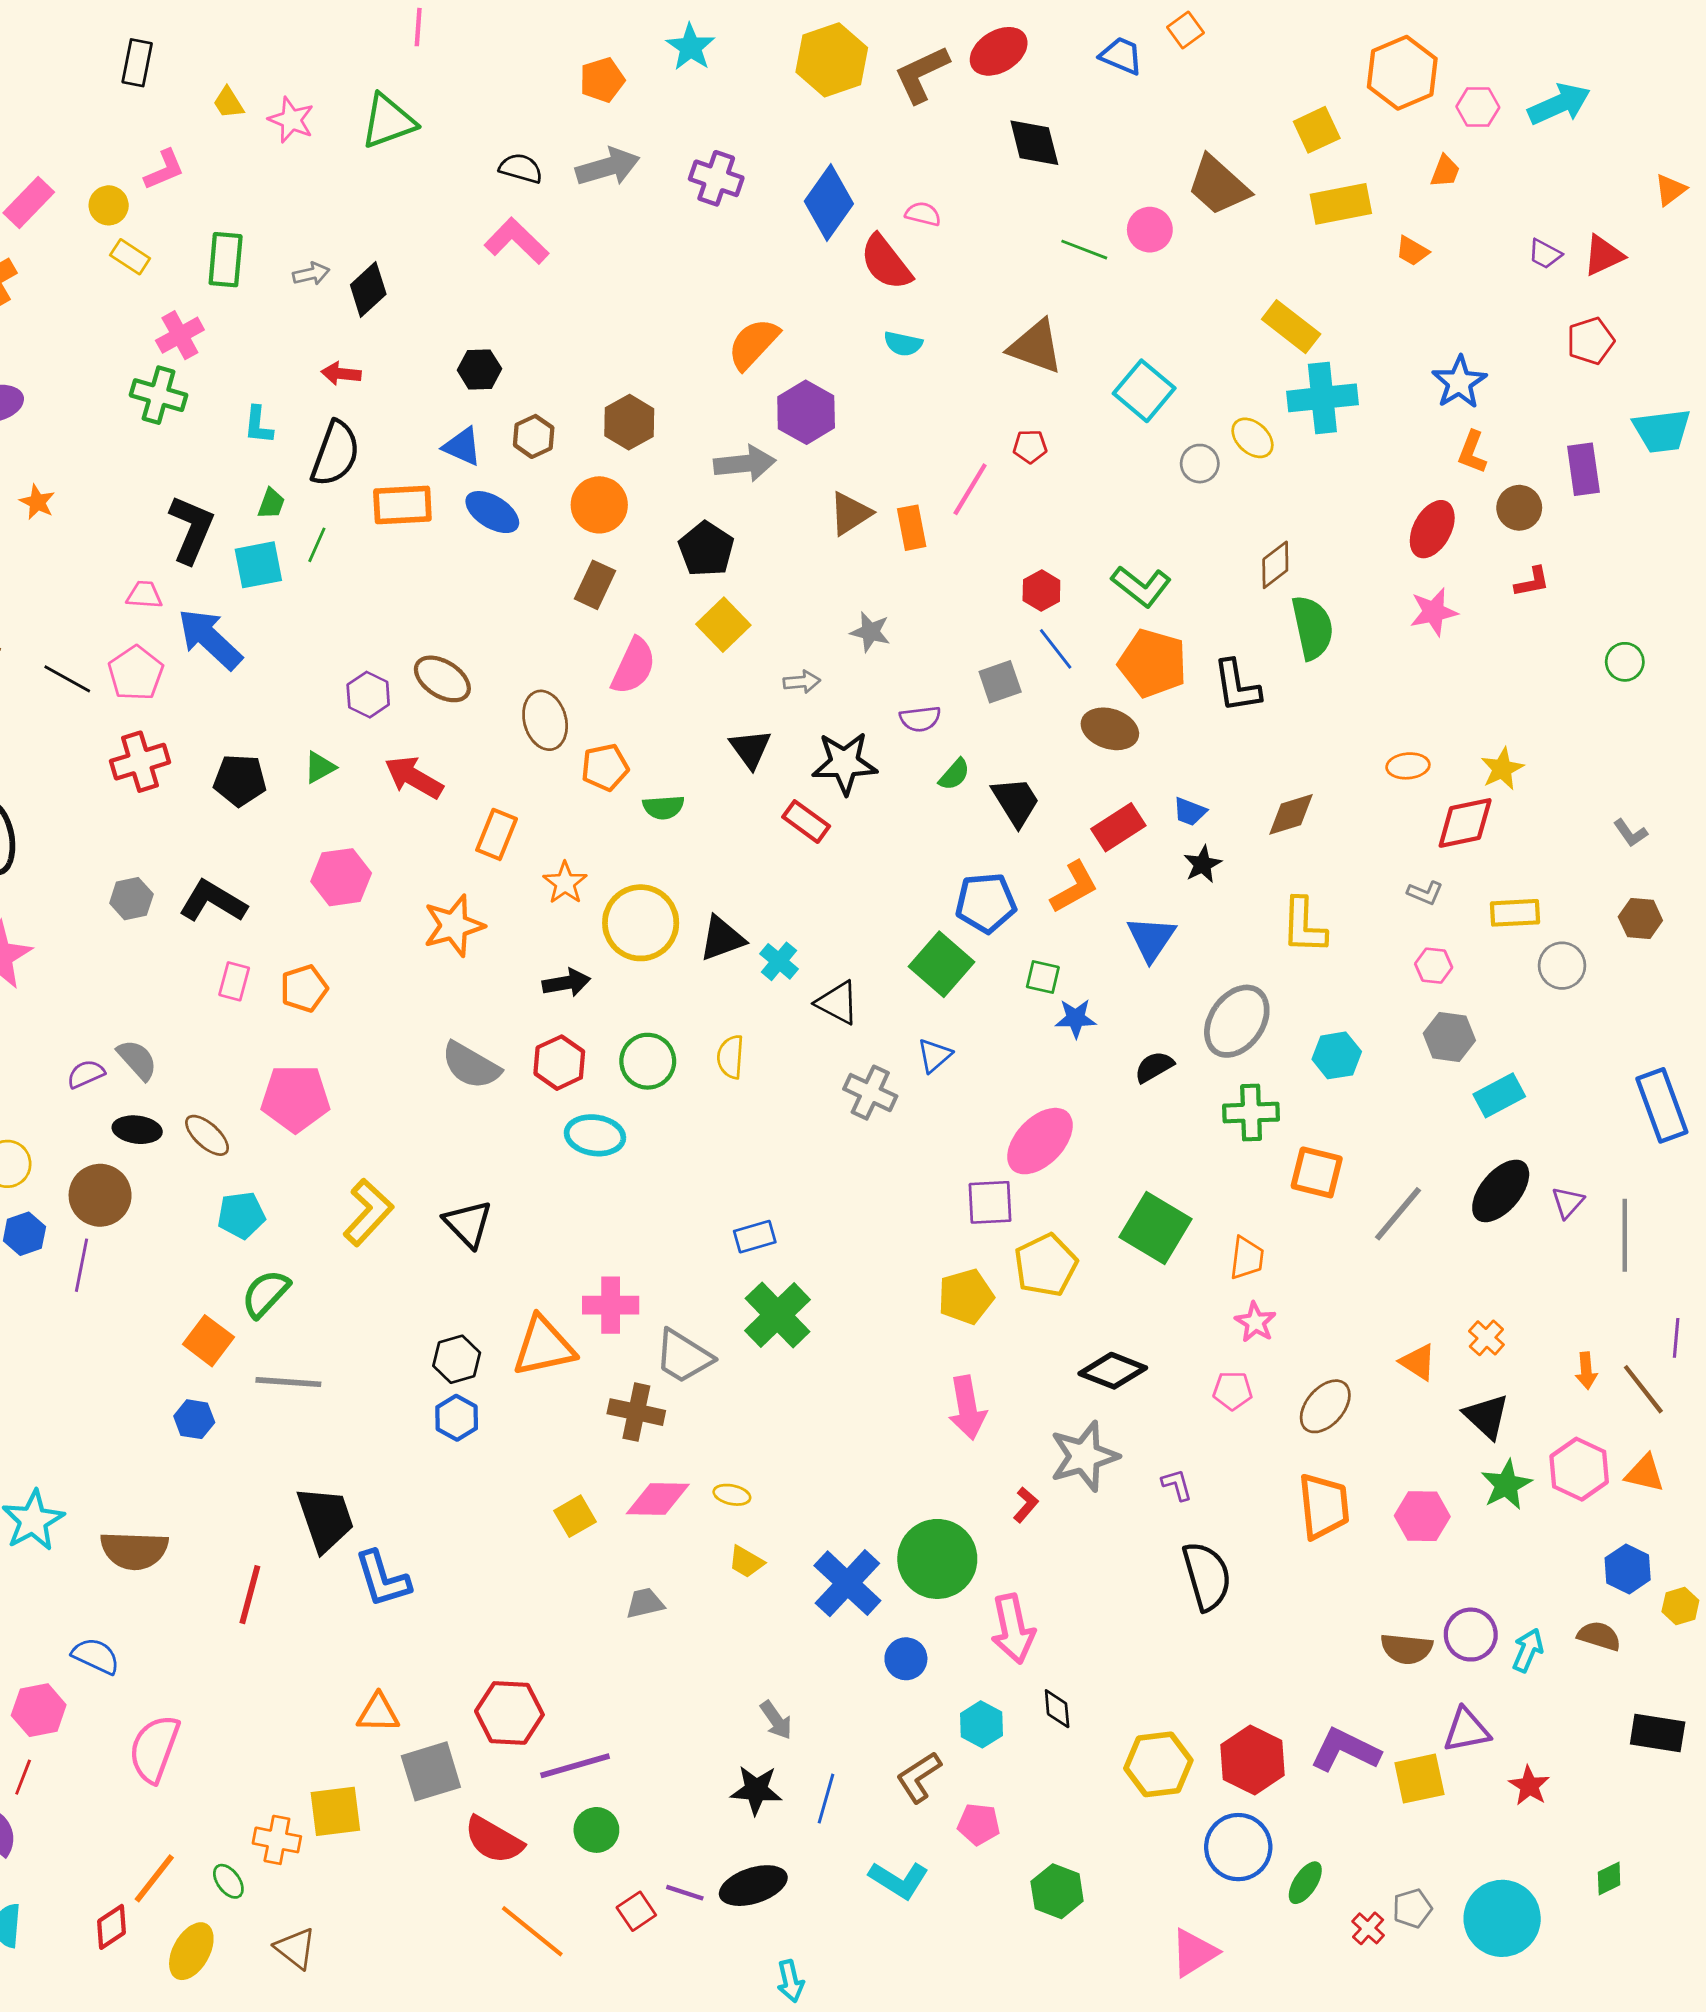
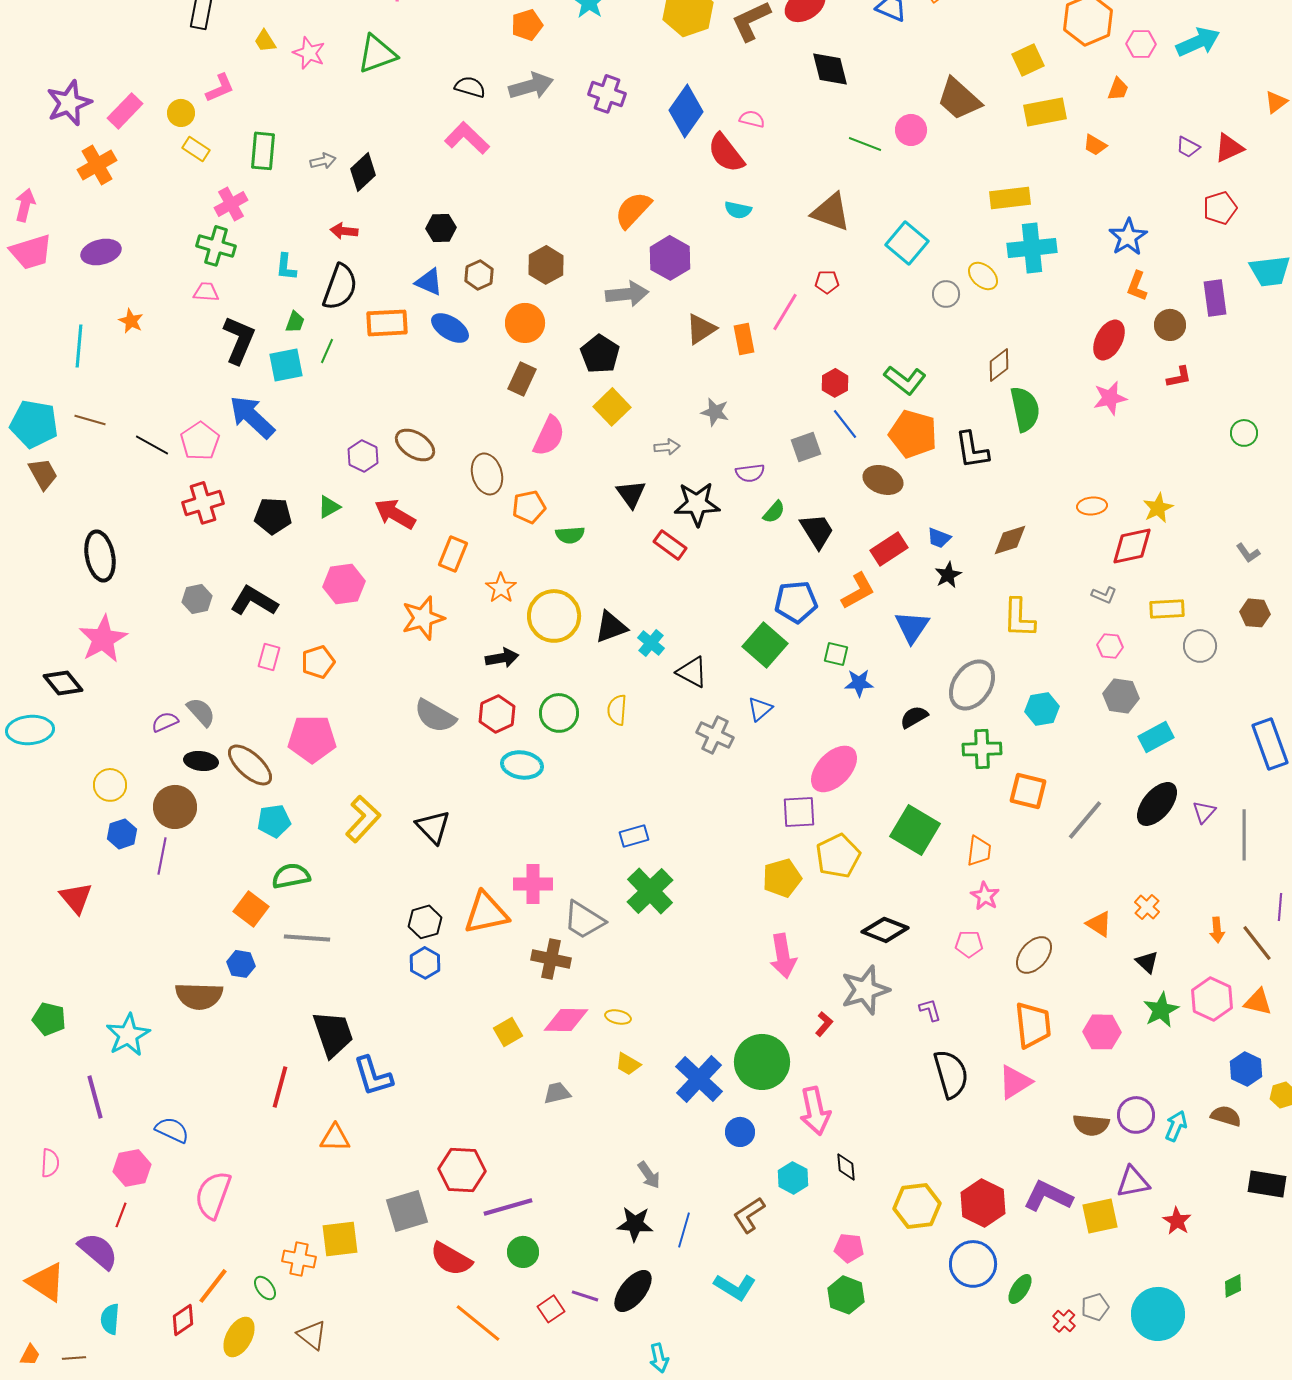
yellow rectangle: (1291, 327) -> (1010, 198), turned -45
pink trapezoid: (144, 595) -> (206, 292), moved
brown ellipse: (207, 1135) -> (250, 765), size x1.4
green semicircle: (266, 1294) -> (291, 876), turned 36
black triangle: (1486, 1416) -> (1147, 962), size x0.7
brown semicircle: (134, 1550) -> (199, 996), moved
orange triangle: (378, 1713) -> (335, 1138), moved
pink pentagon: (979, 1824) -> (849, 1248), moved
black ellipse: (753, 1886) -> (633, 1291), turned -33
pink triangle: (1194, 1953) -> (1015, 1082), moved

